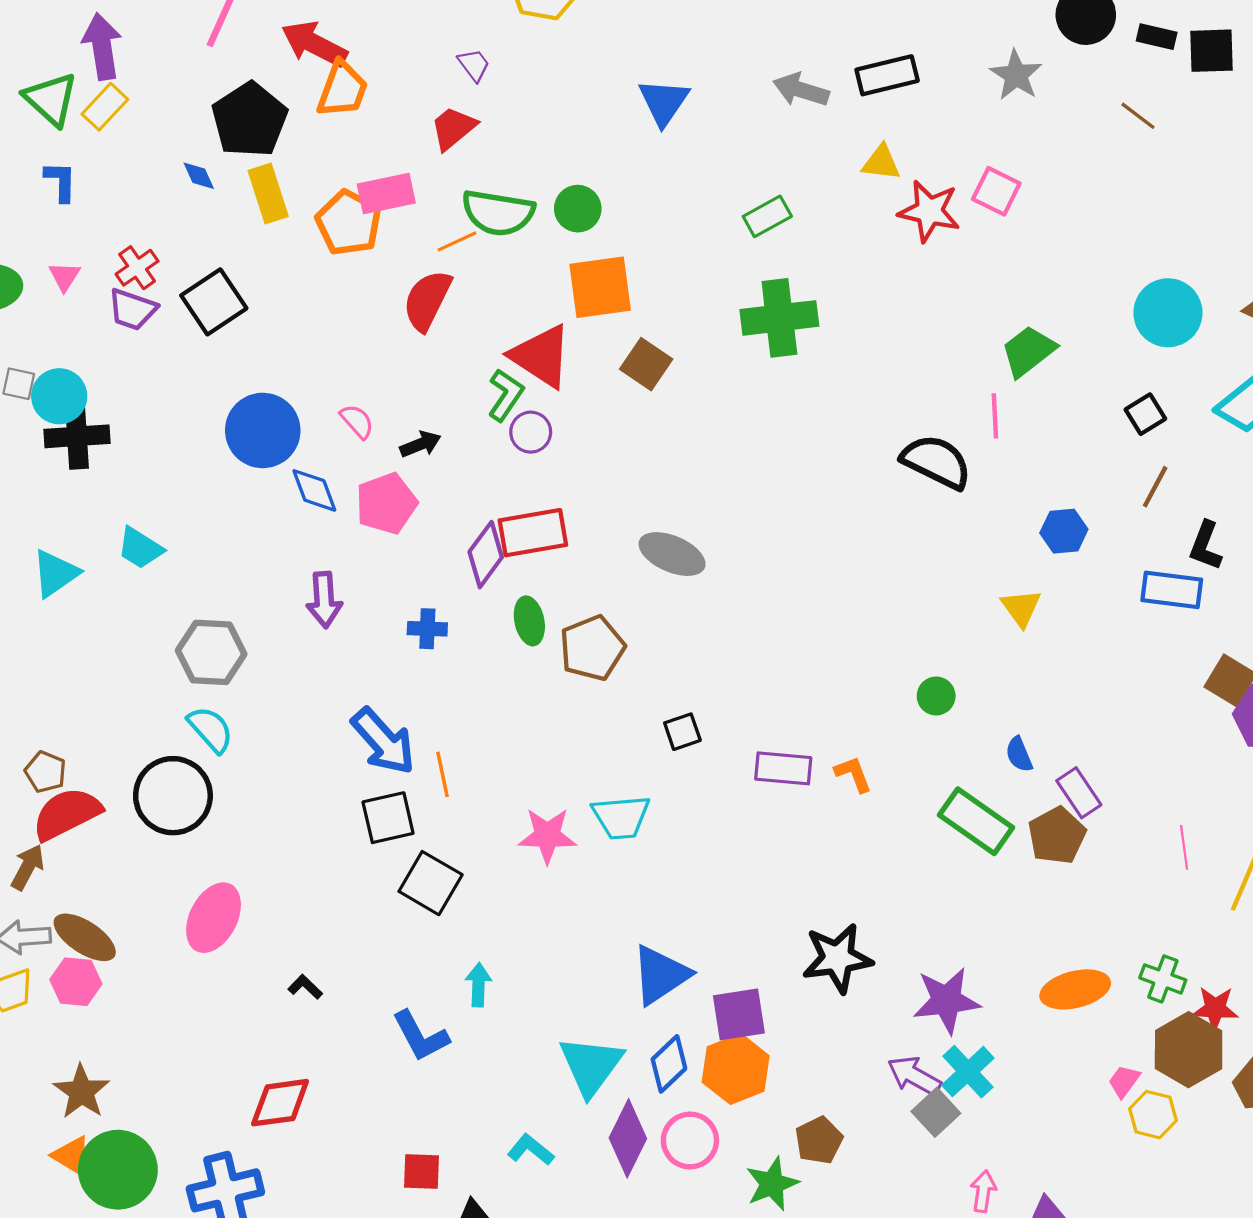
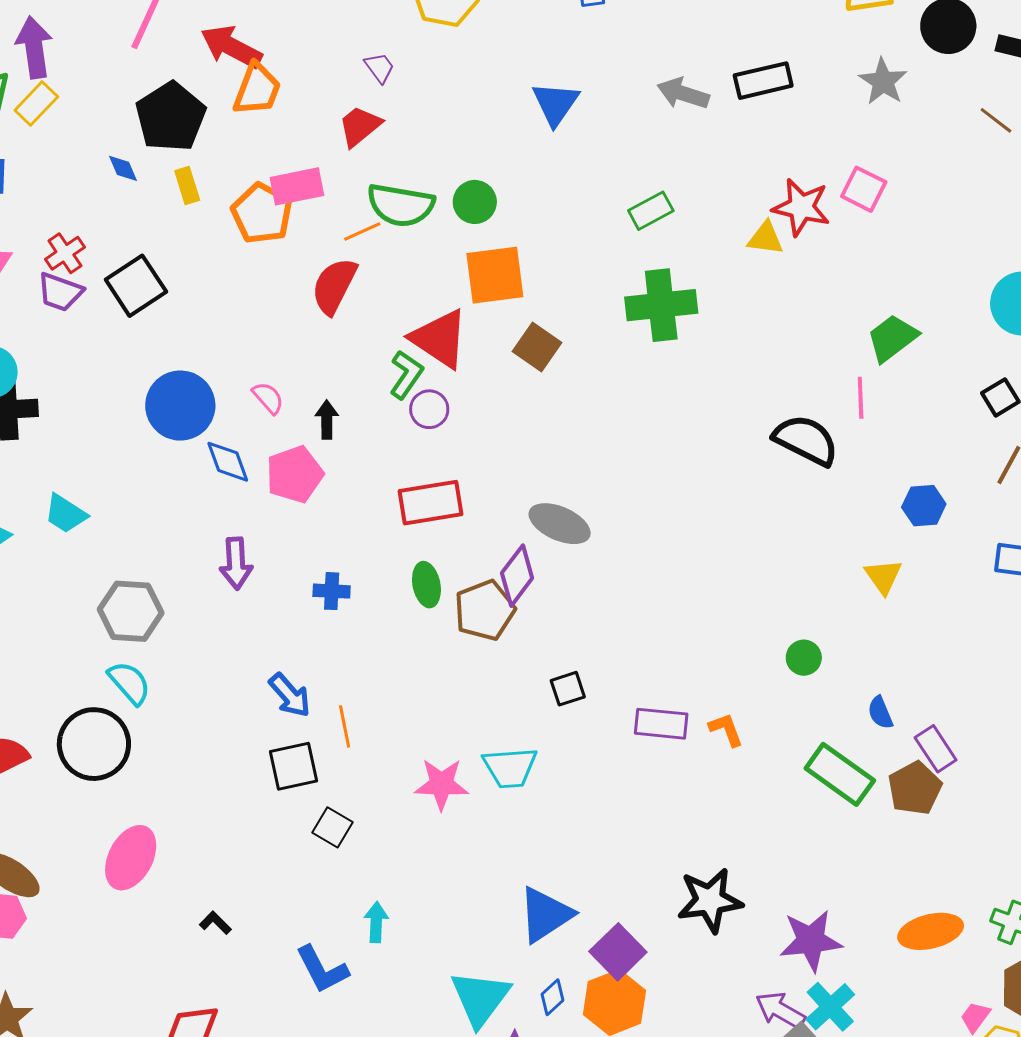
yellow triangle: (881, 163) -> (766, 238), moved
yellow rectangle: (268, 194) -> (187, 185), size x0.7
black arrow: (420, 444) -> (327, 420), turned -69
purple diamond: (486, 555) -> (517, 576), moved
blue arrow: (383, 741) -> (290, 695), size x0.7
black square: (431, 883) -> (333, 827), size x0.7
purple square: (739, 1014) -> (618, 952), turned -36
blue diamond: (669, 1064) -> (553, 997), size x0.7

